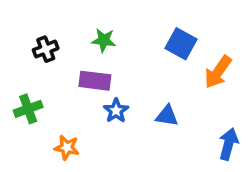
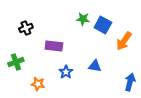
green star: (104, 40) -> (83, 19), moved
blue star: (116, 111) -> (66, 72), moved

